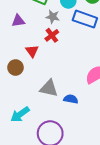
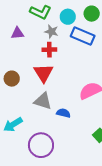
red cross: (52, 35) -> (49, 50), turned 32
red triangle: (32, 51) -> (43, 73), moved, size x1.5

